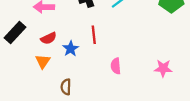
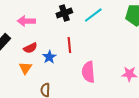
pink semicircle: (116, 66) -> (88, 72), size x1.5

